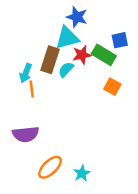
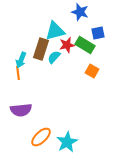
blue star: (77, 17) -> (80, 12), moved
orange line: (32, 89) -> (18, 73), moved
cyan star: (82, 173) -> (67, 142), size x1.5

